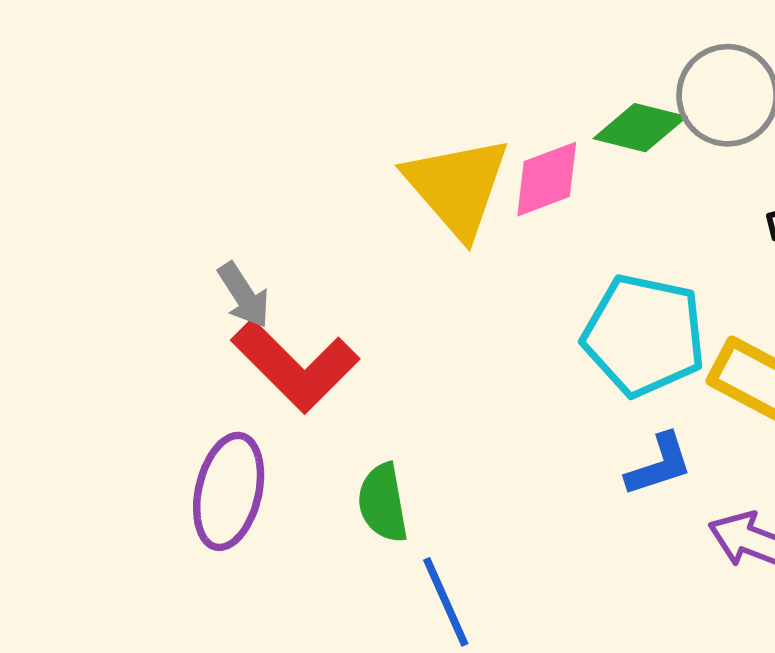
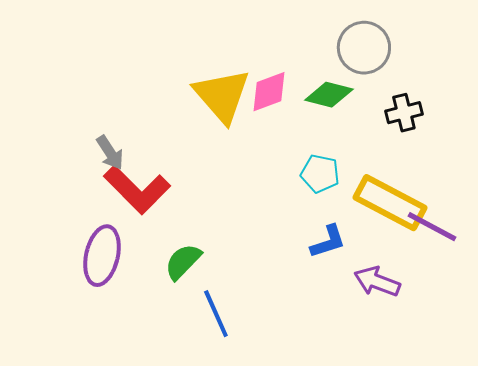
green diamond: (640, 128) -> (329, 95), moved
cyan pentagon: (644, 335) -> (320, 174), size x0.6
green semicircle: (383, 503) -> (183, 262), turned 54

